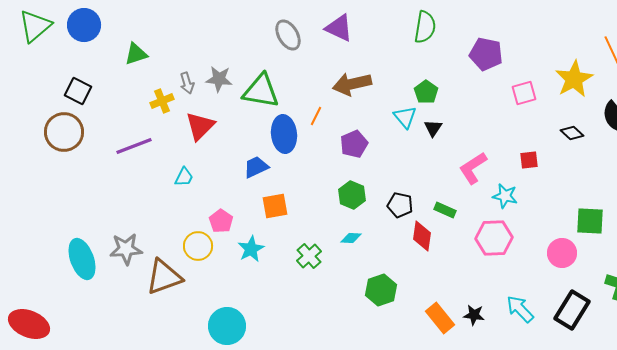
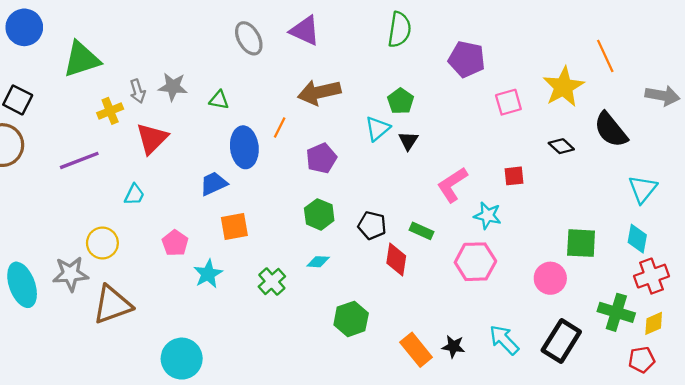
green triangle: (136, 54) -> (81, 59), size x1.5
green triangle: (261, 91) -> (219, 100), size x0.5
cyan triangle: (405, 117) -> (378, 129), turned 30
yellow circle: (198, 246) -> (102, 243), moved

